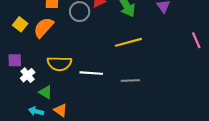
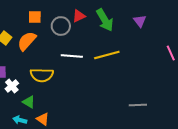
white line: (91, 73) -> (72, 56), moved
gray line: (130, 81) -> (138, 105), moved

